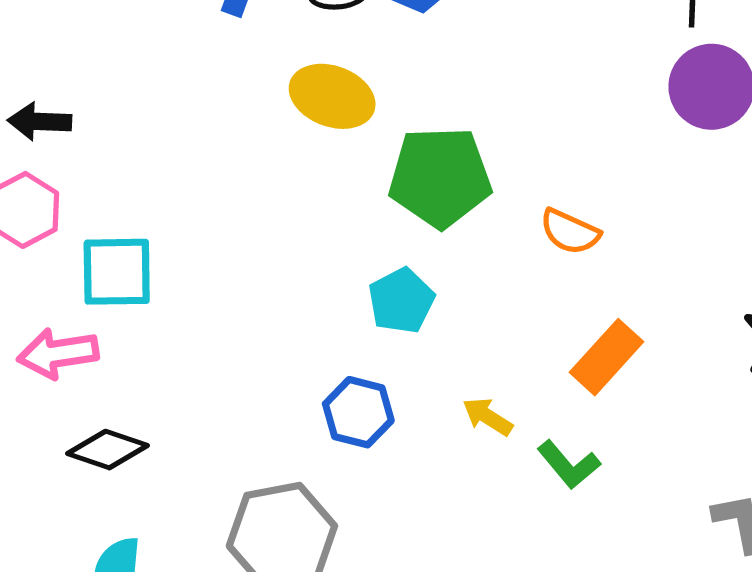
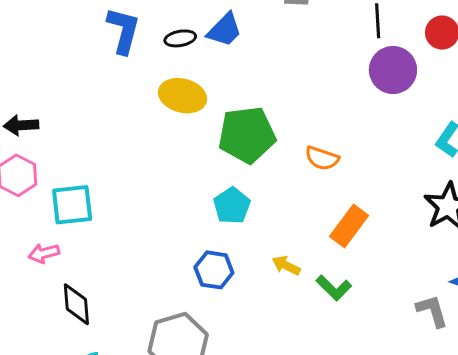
pink arrow: (58, 353) -> (44, 253), size x0.7
black diamond: (107, 450) -> (76, 304), turned 72

